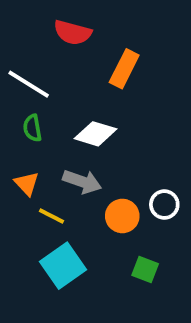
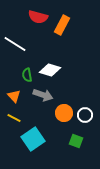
orange rectangle: (124, 69) -> (62, 25), moved
green semicircle: (32, 128) -> (27, 75), moved
white circle: (164, 205) -> (85, 115), moved
yellow line: (52, 216) -> (14, 118), moved

